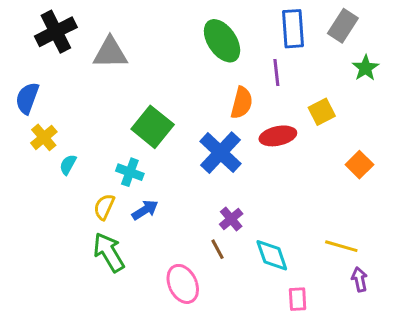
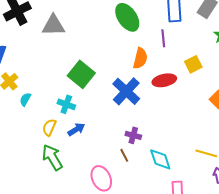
purple cross: (231, 219) -> (133, 135), turned -35

